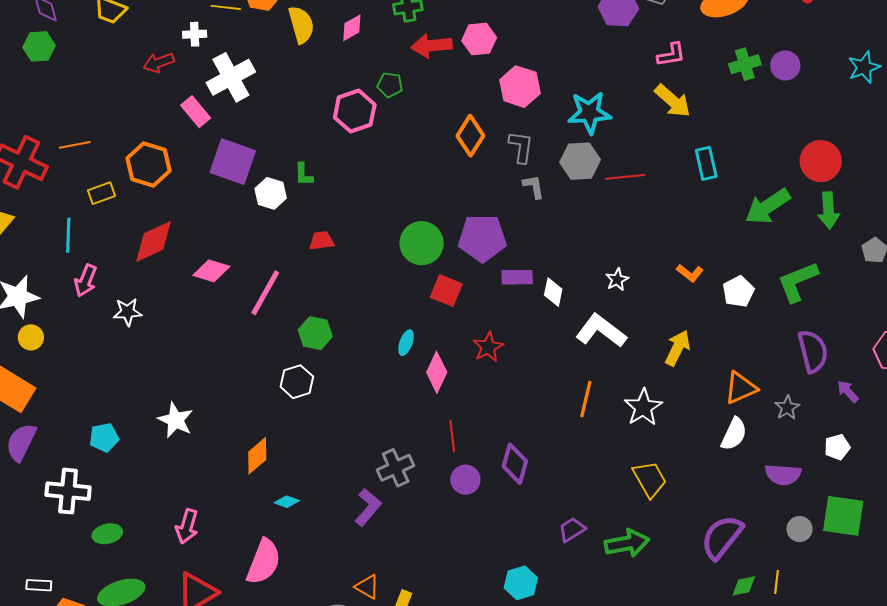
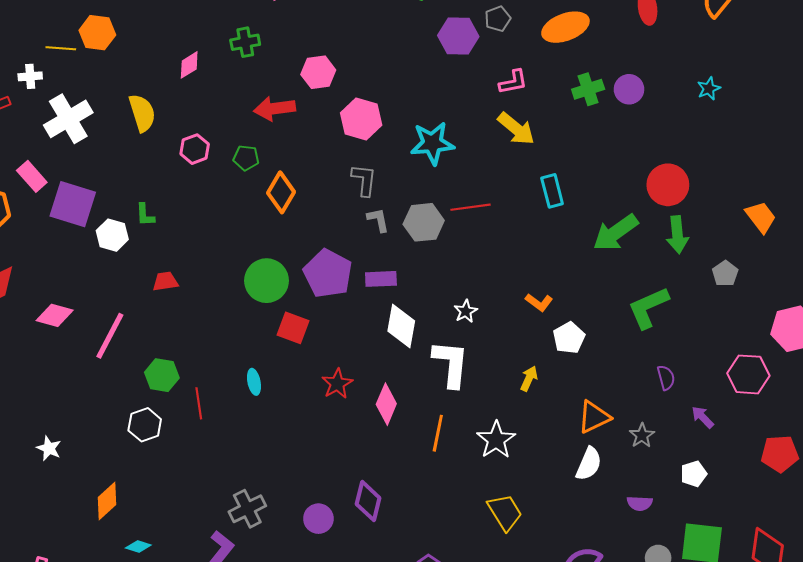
yellow semicircle: (301, 25) -> (142, 113), moved
red arrow: (432, 46) -> (275, 108), moved
cyan star: (864, 67) -> (709, 89), size x0.7
green pentagon: (390, 85) -> (246, 158), moved
pink hexagon: (355, 111) -> (195, 149), size x0.7
pink rectangle: (196, 112) -> (32, 176), moved
orange diamond: (470, 136) -> (281, 192), moved
gray hexagon: (580, 161) -> (424, 222), moved
purple pentagon: (482, 238) -> (328, 274), turned 30
purple rectangle: (517, 277) -> (381, 279), moved
white diamond: (553, 292) -> (401, 326), size x1.5
white pentagon: (738, 292) -> (569, 338), moved
white L-shape: (601, 331) -> (451, 364), turned 60
cyan ellipse: (406, 343) -> (254, 382), turned -30
yellow arrow: (678, 348) -> (529, 379), size x0.7
purple semicircle: (813, 351) -> (666, 378), size x0.6
pink diamond: (437, 372) -> (386, 404), moved
white star: (176, 420) -> (49, 448), moved, size x0.7
red line: (452, 436) -> (199, 403), moved
purple semicircle: (783, 475) -> (640, 503), size x0.7

